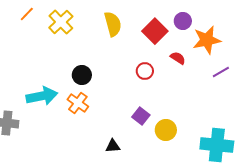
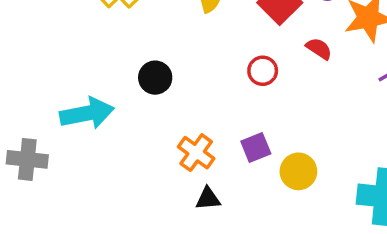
orange cross: (78, 103) -> (196, 153), moved
purple square: (141, 116) -> (256, 147), turned 30

